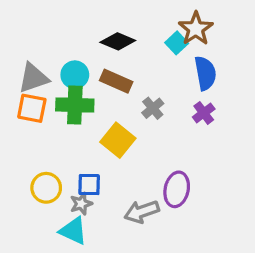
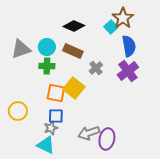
green cross: (75, 105) -> (47, 66), size x0.7
orange square: (32, 108) -> (56, 93), moved
purple cross: (204, 113) -> (128, 71), size x1.5
yellow circle: (46, 188) -> (18, 111), moved
purple ellipse: (177, 189) -> (107, 139), moved

